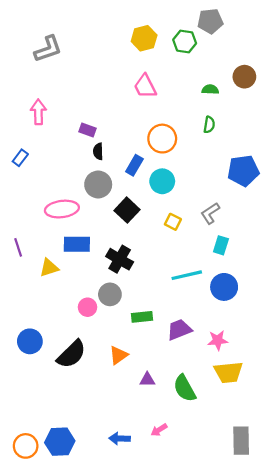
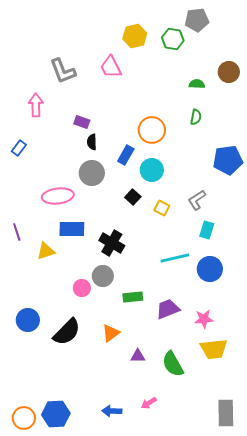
gray L-shape: (48, 49) -> (63, 71), moved, turned 88
pink trapezoid: (145, 86) -> (111, 67), moved
black square: (127, 210) -> (133, 197), moved, size x0.7

